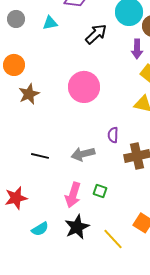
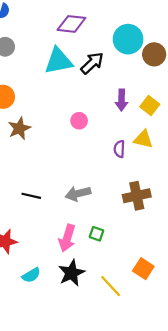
cyan triangle: (50, 23) -> (58, 61), moved, size x1.8
purple arrow: (137, 49) -> (122, 100), moved
pink circle: (84, 87) -> (79, 121), size x0.5
purple semicircle: (113, 135) -> (119, 149), moved

